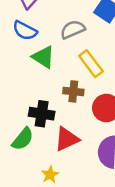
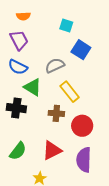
black cross: (42, 114) -> (16, 108), moved

